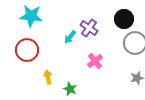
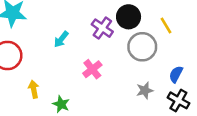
purple cross: (89, 28) -> (102, 28), moved

